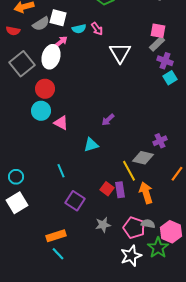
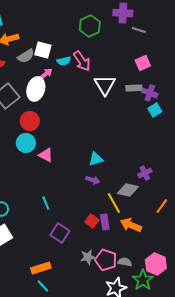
pink arrow: (97, 29) -> (82, 61), size x1.5
pink square: (158, 31) -> (143, 63), turned -35
gray rectangle: (157, 44) -> (134, 88), moved, turned 42
purple arrow: (108, 120) -> (93, 180), moved, turned -120
cyan triangle: (91, 145) -> (96, 159), moved
orange arrow: (146, 193) -> (131, 225), turned -50
gray semicircle: (148, 224) -> (125, 262), moved
pink pentagon: (134, 228) -> (106, 260), moved

